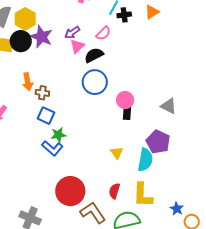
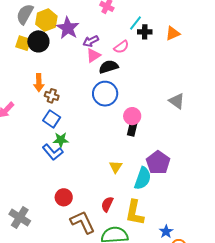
purple star: (41, 37) -> (68, 28), moved
gray triangle: (169, 106) -> (177, 101), moved
red circle: (70, 191) -> (64, 197), size x0.6

